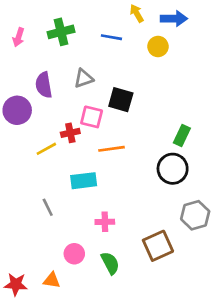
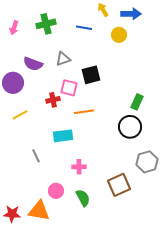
purple semicircle: (44, 85) -> (33, 64), turned -60
black square: (121, 100) -> (91, 75), turned -30
yellow line: (46, 149) -> (20, 115), moved
orange triangle: (52, 280) -> (39, 211), size x1.6

